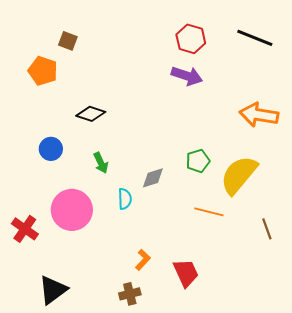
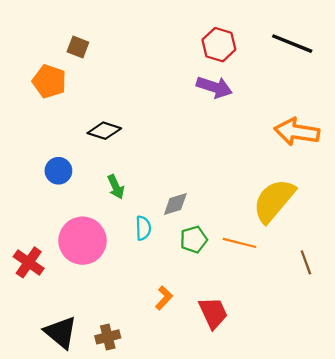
green pentagon: (198, 161) -> (194, 240), moved
black triangle: (53, 290) -> (61, 332), turned -44
brown cross: (130, 294) -> (108, 337), moved

